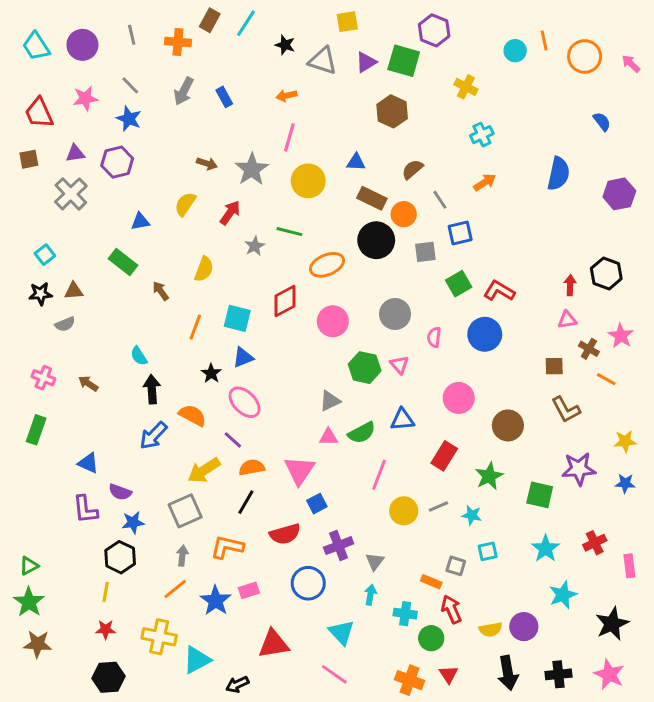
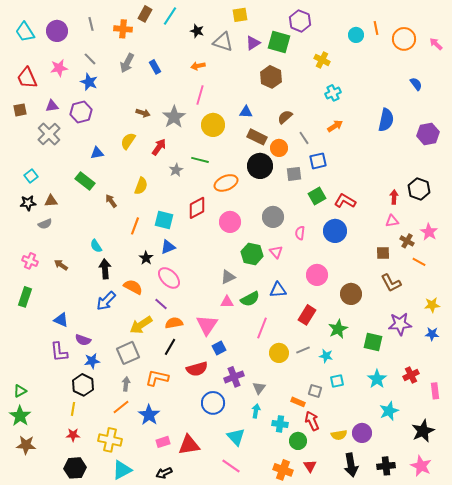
pink rectangle: (249, 590) -> (163, 442), moved
cyan triangle: (197, 660) -> (122, 470), moved

